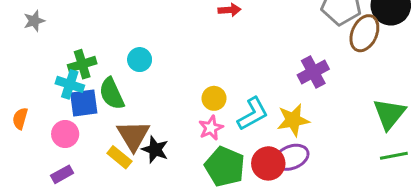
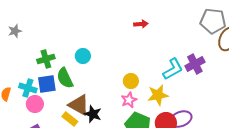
cyan cross: (70, 84) -> (28, 88), moved
cyan L-shape: (253, 114) -> (173, 69), moved
yellow star: (293, 120) -> (158, 95), moved
brown triangle: (133, 136) -> (79, 105), turned -30

